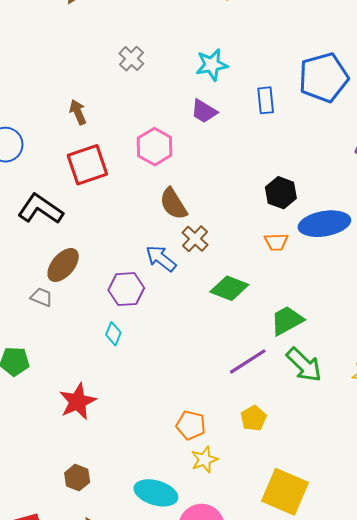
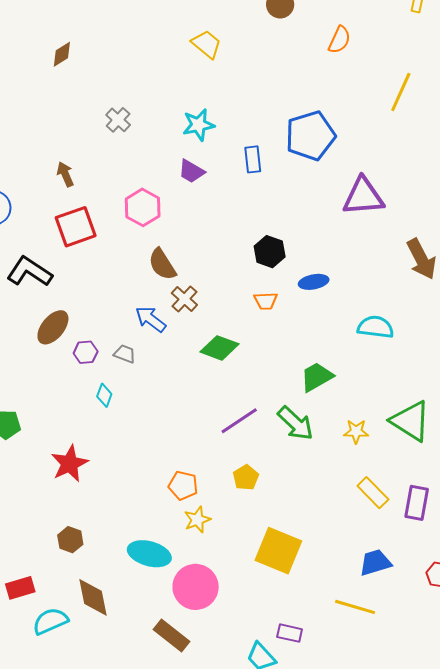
blue ellipse: (324, 224) -> (314, 282), size x0.6
purple hexagon: (126, 289) -> (86, 352), moved, size x0.7
gray trapezoid: (42, 297) -> (125, 354), moved
green trapezoid: (287, 321) -> (317, 377), moved

